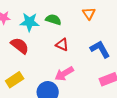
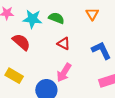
pink arrow: (64, 74) -> (64, 73), turned -30
yellow rectangle: (15, 80) -> (14, 76), turned 60

